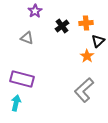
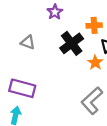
purple star: (35, 11) -> (55, 12), moved
black cross: (62, 26) -> (72, 43), moved, size x1.5

